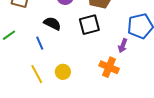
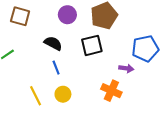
blue line: (40, 43) -> (56, 68), moved
purple arrow: (123, 46) -> (126, 68), turned -104

